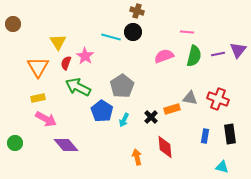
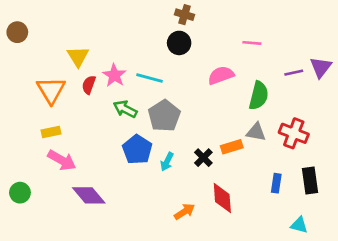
cyan line: (111, 37) -> (149, 78), moved
green semicircle: (194, 56) -> (259, 96), moved
green arrow: (78, 87) -> (125, 109), moved, size x0.7
orange arrow: (137, 157) -> (185, 212), turned 70

